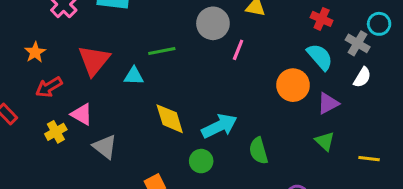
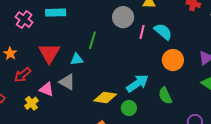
green line: (162, 51) -> (92, 40), turned -54
cyan semicircle: (320, 57) -> (163, 32), moved
orange circle: (293, 85) -> (173, 60), moved
yellow diamond: (170, 119) -> (105, 97), moved, turned -55
gray triangle: (105, 147) -> (67, 82), moved

